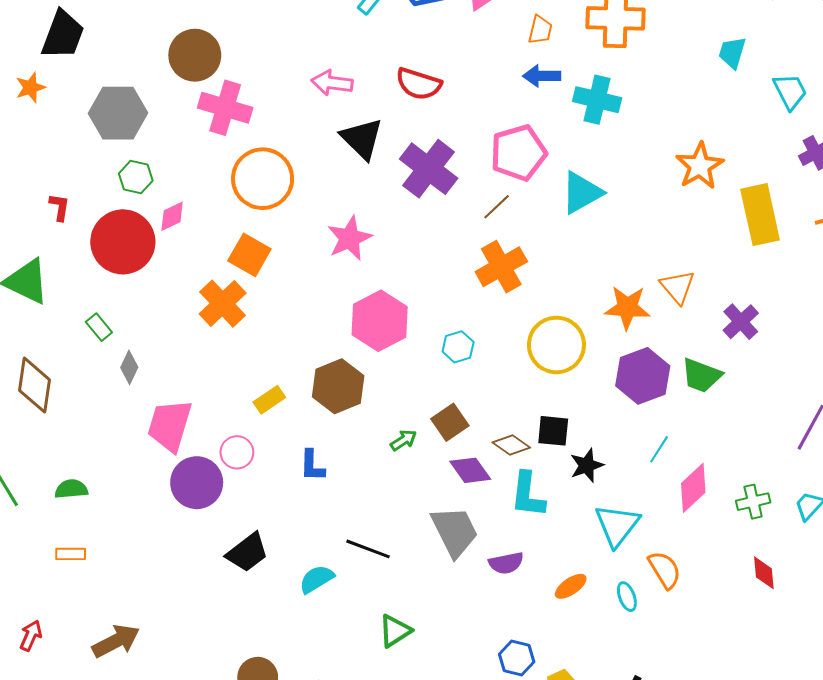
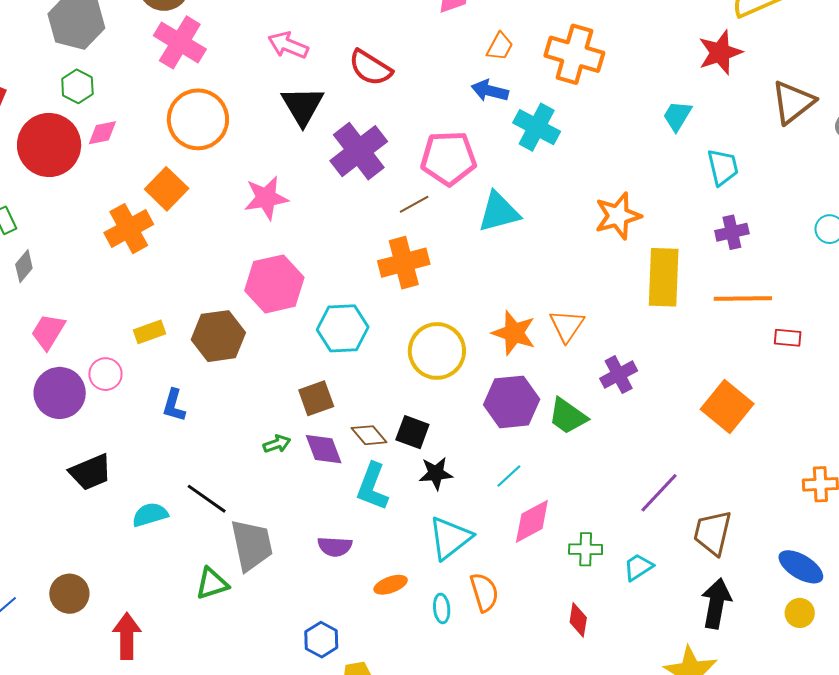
cyan hexagon: (458, 347) -> (343, 328), size x1.6
pink trapezoid: (170, 425) -> (48, 332), size x0.7
green arrow: (404, 440) -> (277, 444), moved
gray trapezoid: (455, 531) -> (252, 545), moved

